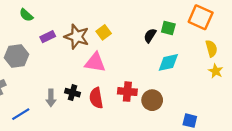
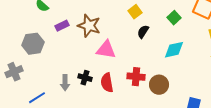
green square: (168, 28) -> (174, 18), turned 32
yellow square: (104, 32) -> (135, 12), moved
black semicircle: (150, 36) -> (143, 32), moved

